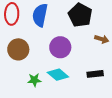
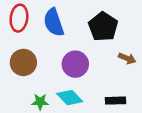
blue semicircle: (40, 15) -> (54, 22), turned -35

